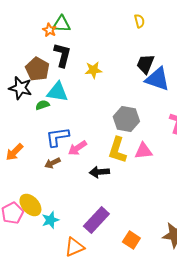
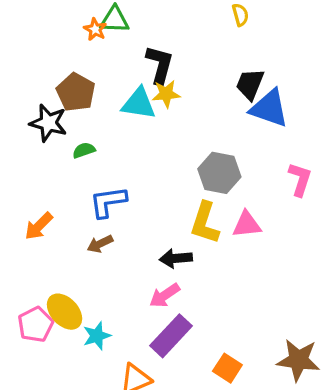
black L-shape: (62, 55) -> (160, 65), moved
cyan triangle: (57, 92) -> (139, 104), moved
pink arrow: (77, 148) -> (165, 295), moved

